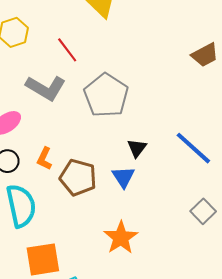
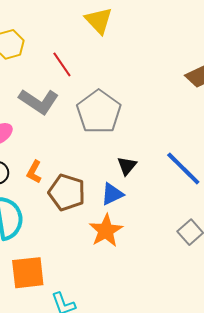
blue triangle: (123, 177) -> (112, 194), turned 35
orange star: (121, 238) -> (106, 231), moved

